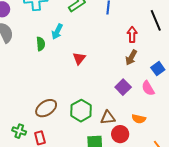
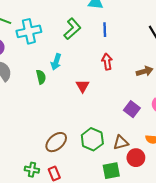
red arrow: (132, 35) -> (107, 62), moved
brown arrow: (131, 57) -> (145, 71), moved, turned -126

